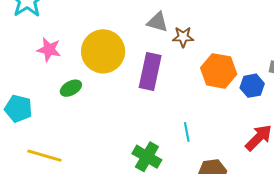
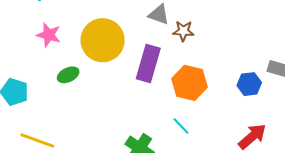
orange hexagon: (219, 71) -> (190, 83), moved
cyan line: (187, 132) -> (181, 126), turned -36

